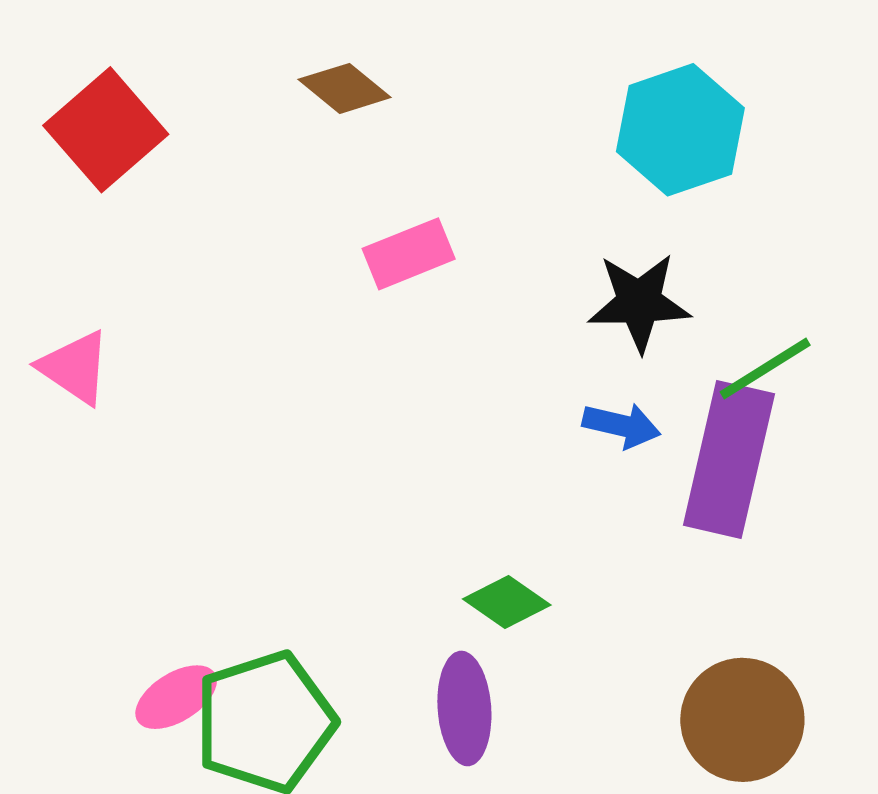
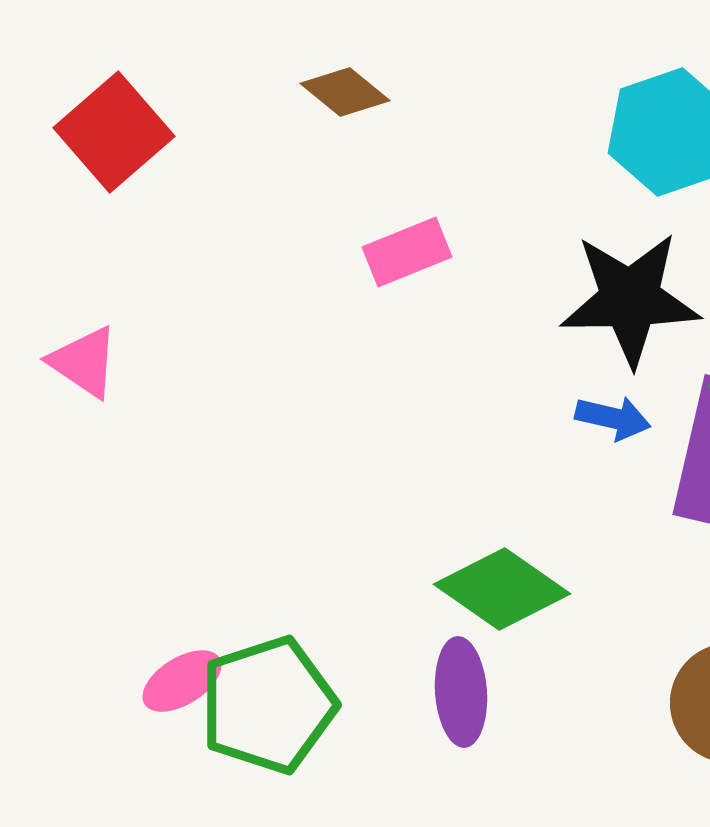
black star: (639, 302) -> (630, 299), size x1.4
green diamond: (507, 602) -> (502, 589), size x1.6

